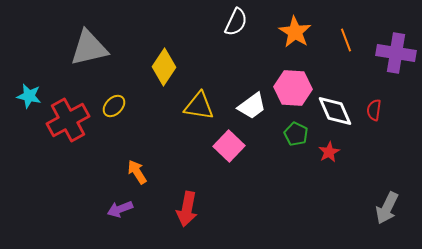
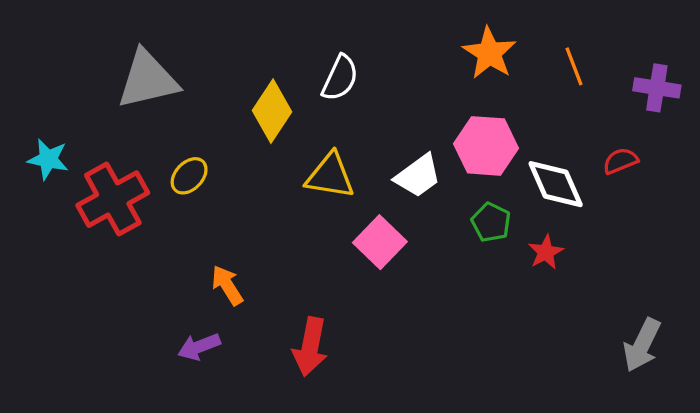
white semicircle: (236, 22) -> (340, 78), moved
purple cross: (396, 53) -> (657, 88), size x0.7
red semicircle: (374, 110) -> (620, 161), moved, turned 60

